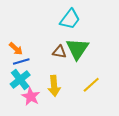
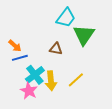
green triangle: (77, 49) -> (84, 35), moved
cyan cross: (20, 80) -> (35, 75), moved
yellow line: (91, 85) -> (76, 80), moved

